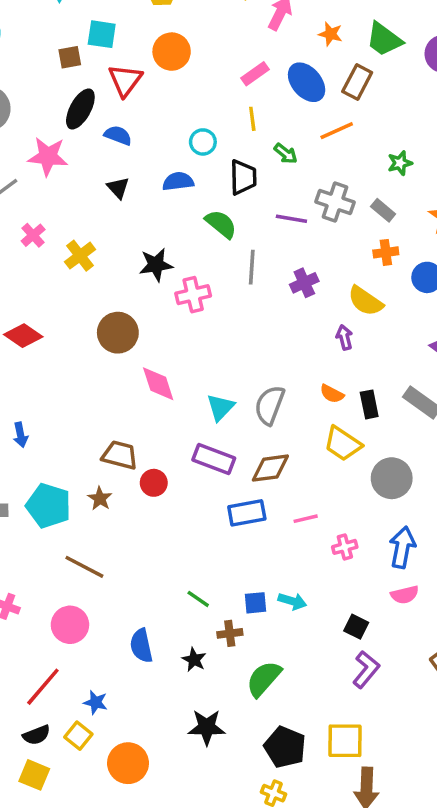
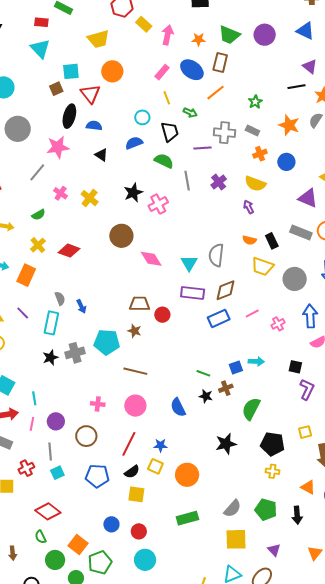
black star: (194, 660) -> (206, 396), moved
yellow square: (345, 741) -> (305, 432), size x0.6

